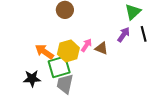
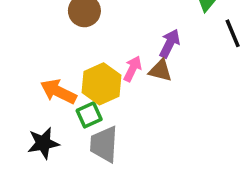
purple arrow: (124, 35) -> (170, 44), moved
green square: (59, 67) -> (89, 115), size x0.6

